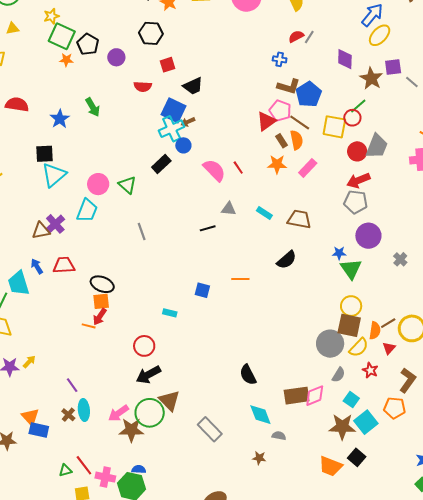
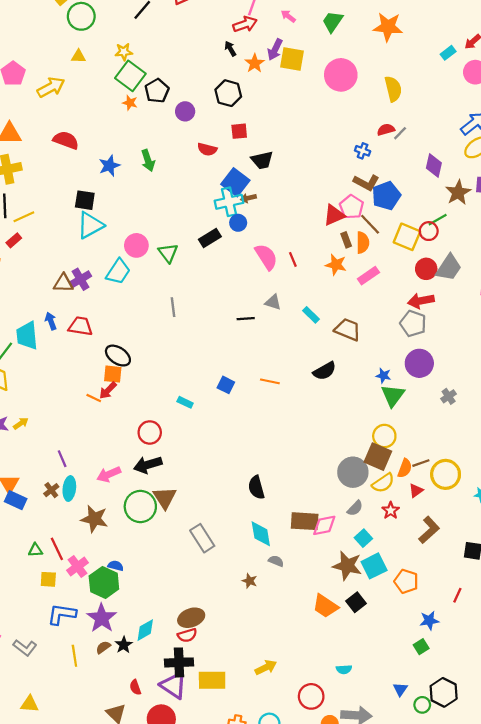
orange pentagon: (395, 408) -> (406, 581), moved
pink arrow: (118, 413) -> (109, 474), moved
brown star: (131, 430) -> (94, 519), moved
pink cross: (105, 477) -> (77, 567), turned 30

